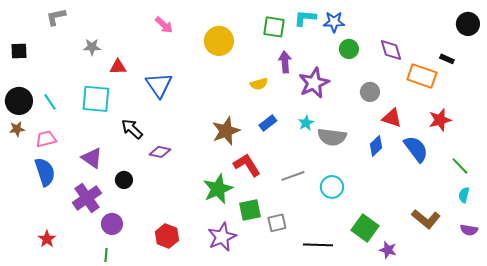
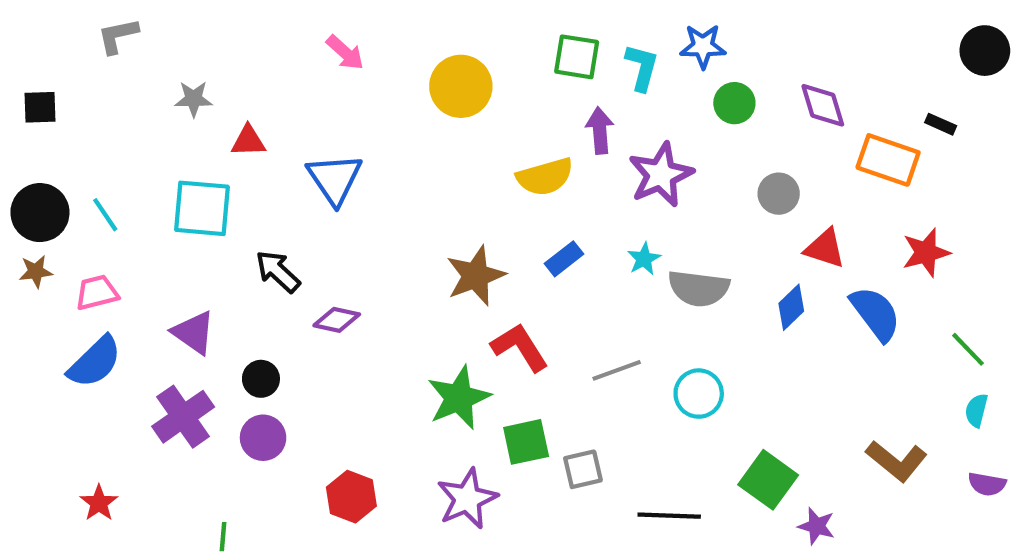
cyan L-shape: (305, 18) -> (642, 67), moved, turned 100
yellow semicircle: (259, 84) -> (545, 177), size x1.5
blue semicircle: (45, 172) -> (95, 362), turned 64
purple circle: (112, 224) -> (263, 438), moved

